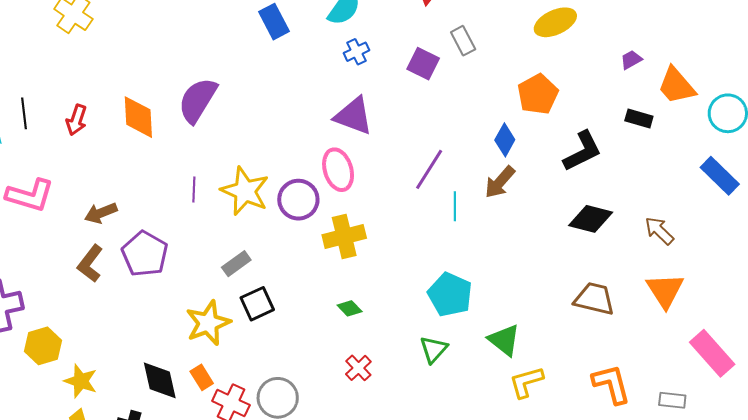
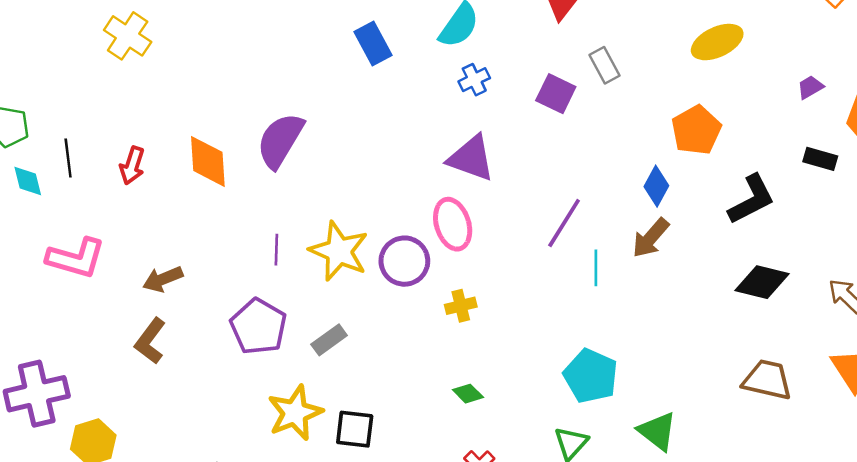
yellow cross: (344, 236) -> (461, 306), size x0.6
purple pentagon: (145, 254) -> (258, 327), moved
black square: (257, 304) -> (355, 429), moved, turned 32

